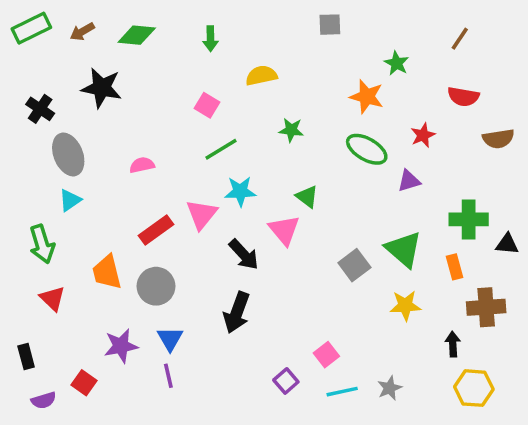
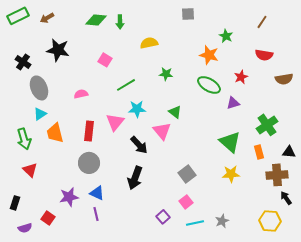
green diamond: (137, 35) -> (96, 20), moved
pink square: (207, 105) -> (105, 60), moved
green cross: (469, 219) -> (267, 125), turned -35
red rectangle: (156, 230) -> (89, 131), turned -48
black triangle: (507, 244) -> (289, 152), moved
gray square: (354, 265) -> (187, 174), moved
orange trapezoid: (107, 272) -> (55, 133), moved
blue triangle: (170, 339) -> (97, 193), turned -35
black arrow: (453, 344) -> (286, 198), moved, turned -32
black rectangle: (26, 356) -> (15, 203), turned 32

